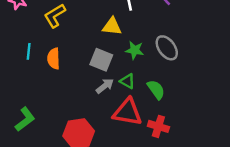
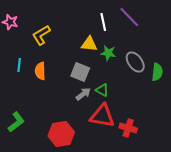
green star: (135, 50) -> (108, 53), moved
green semicircle: (156, 90) -> (157, 72), moved, turned 42

